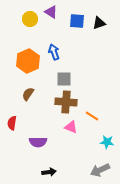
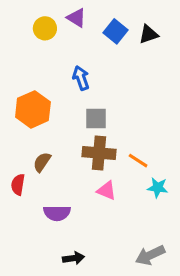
blue square: (77, 21) -> (116, 31), turned 35
orange hexagon: (28, 61) -> (33, 109), moved
brown semicircle: (28, 94) -> (42, 162), moved
orange line: (92, 116) -> (138, 161), moved
cyan star: (107, 142) -> (158, 188), moved

